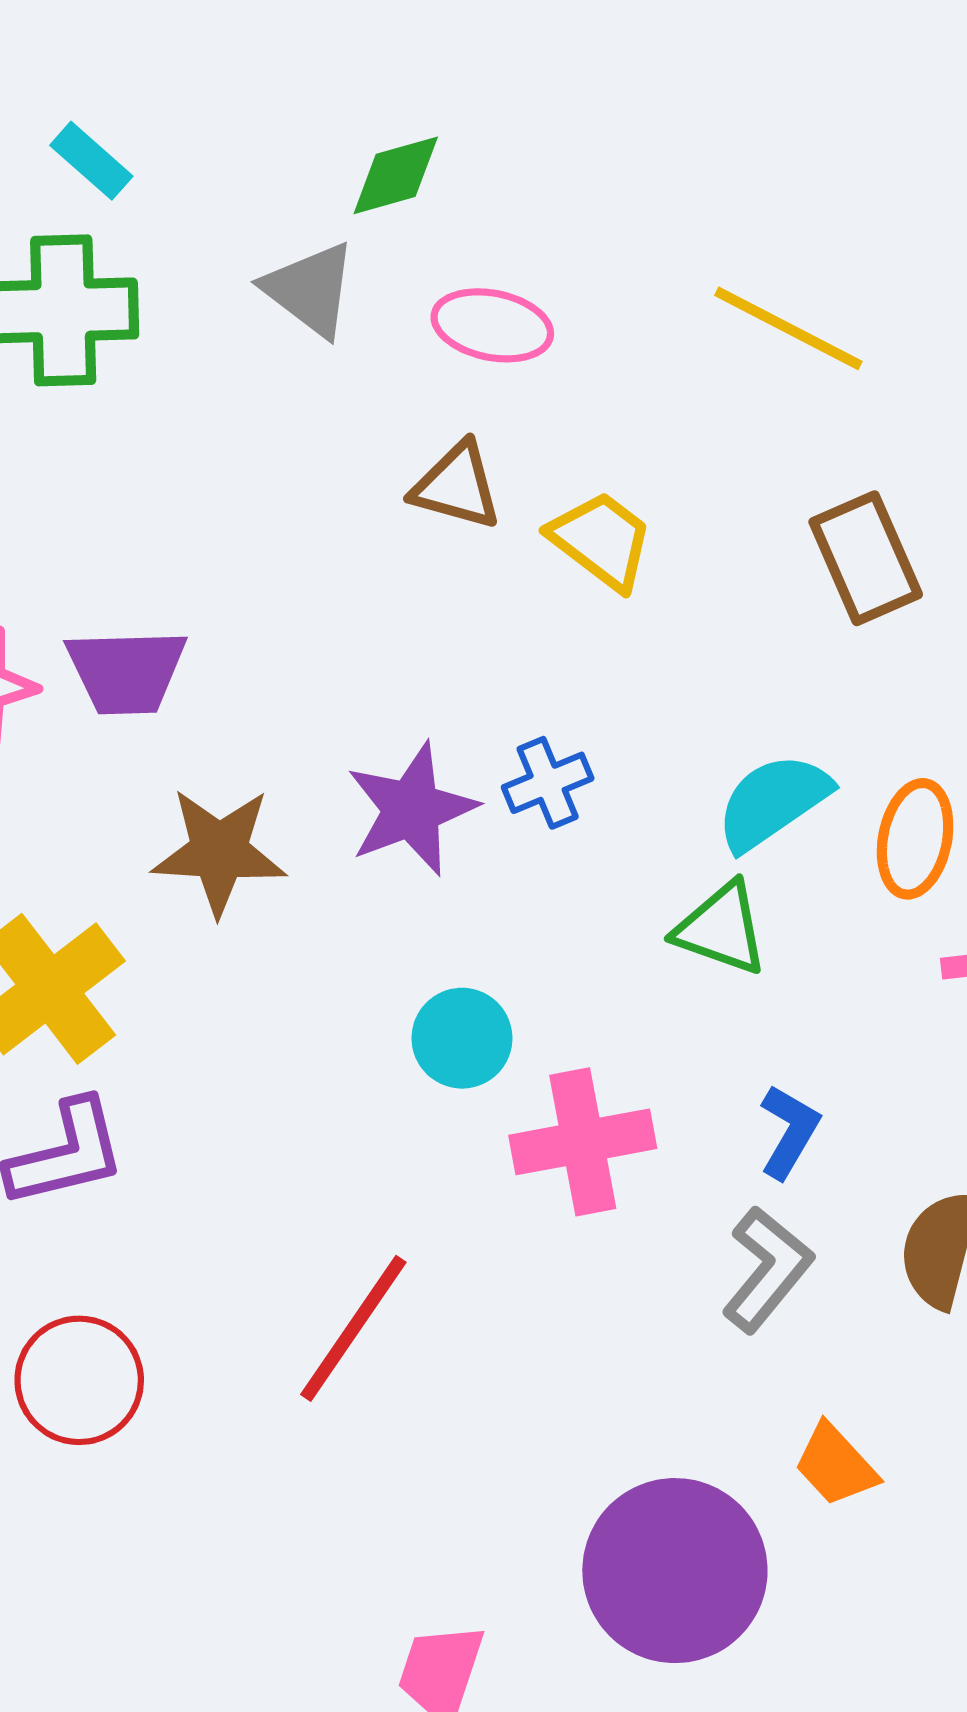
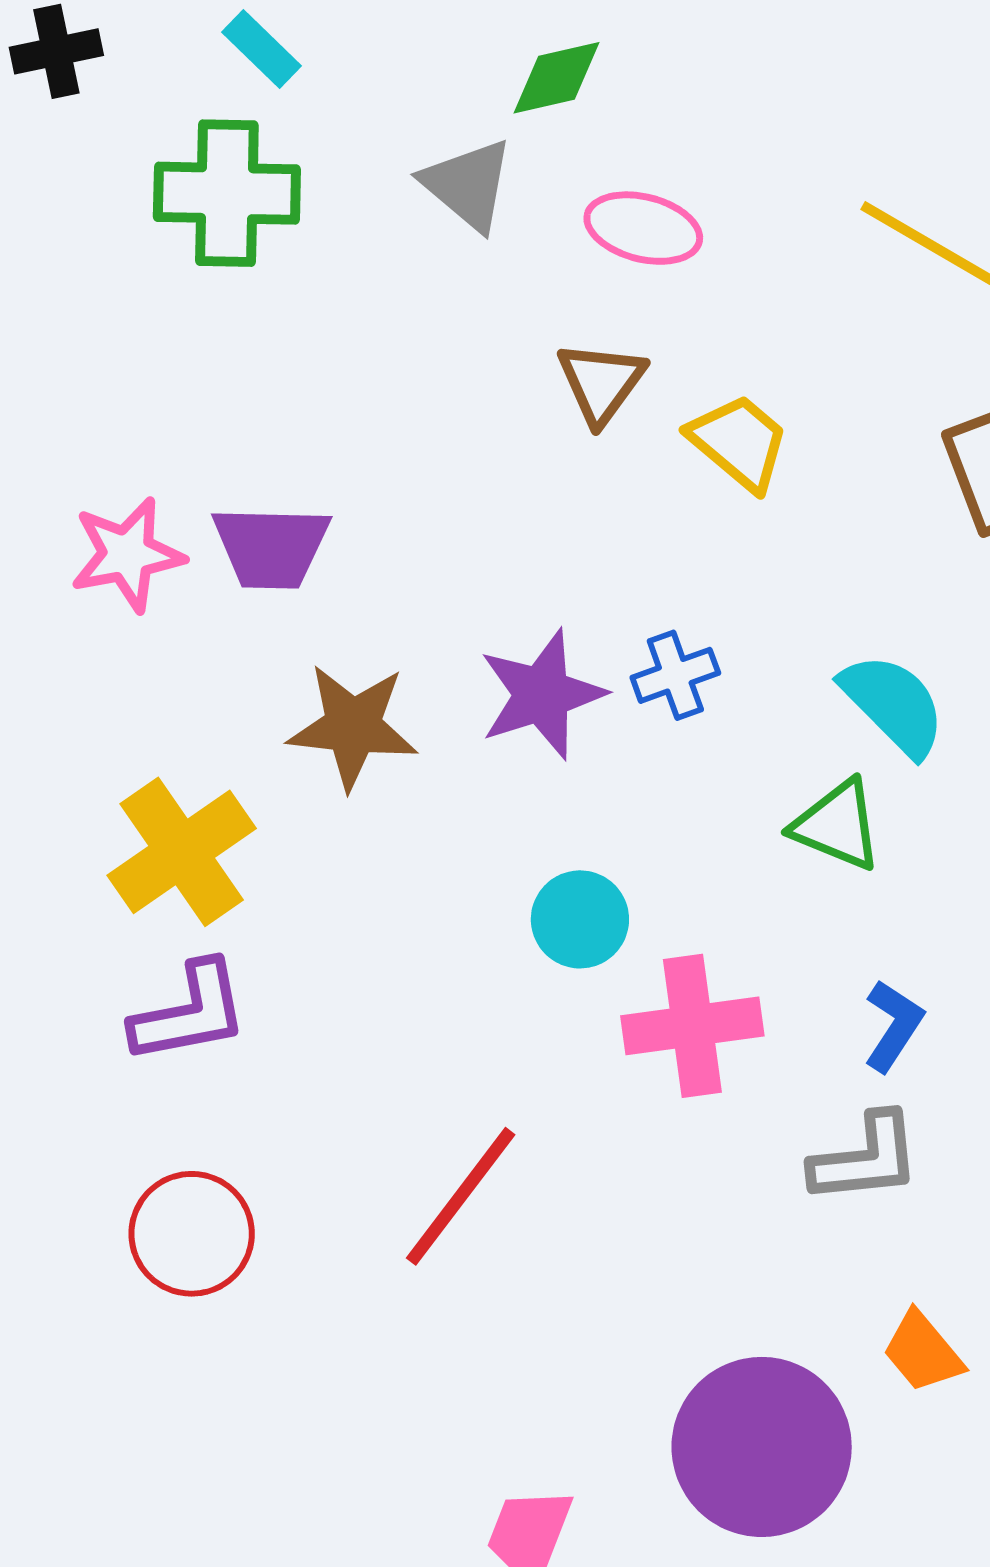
brown triangle: (457, 486) -> (601, 382), turned 48
cyan semicircle: (773, 802) -> (893, 704), turned 77
gray L-shape: (767, 1269) -> (866, 1159), turned 42

